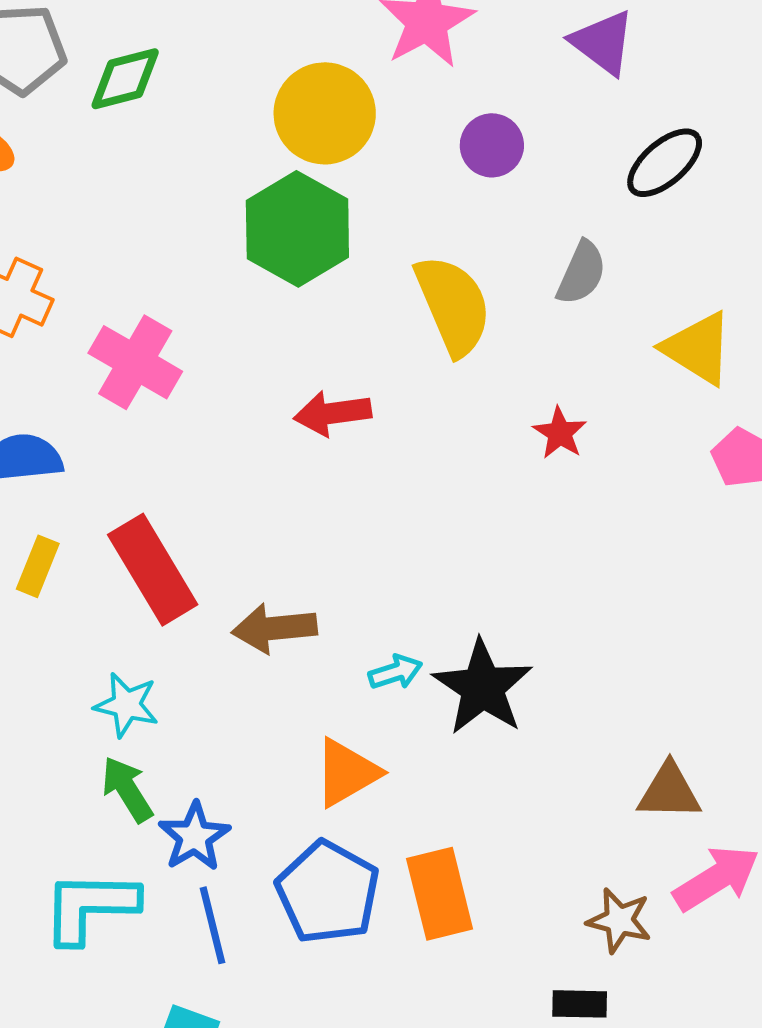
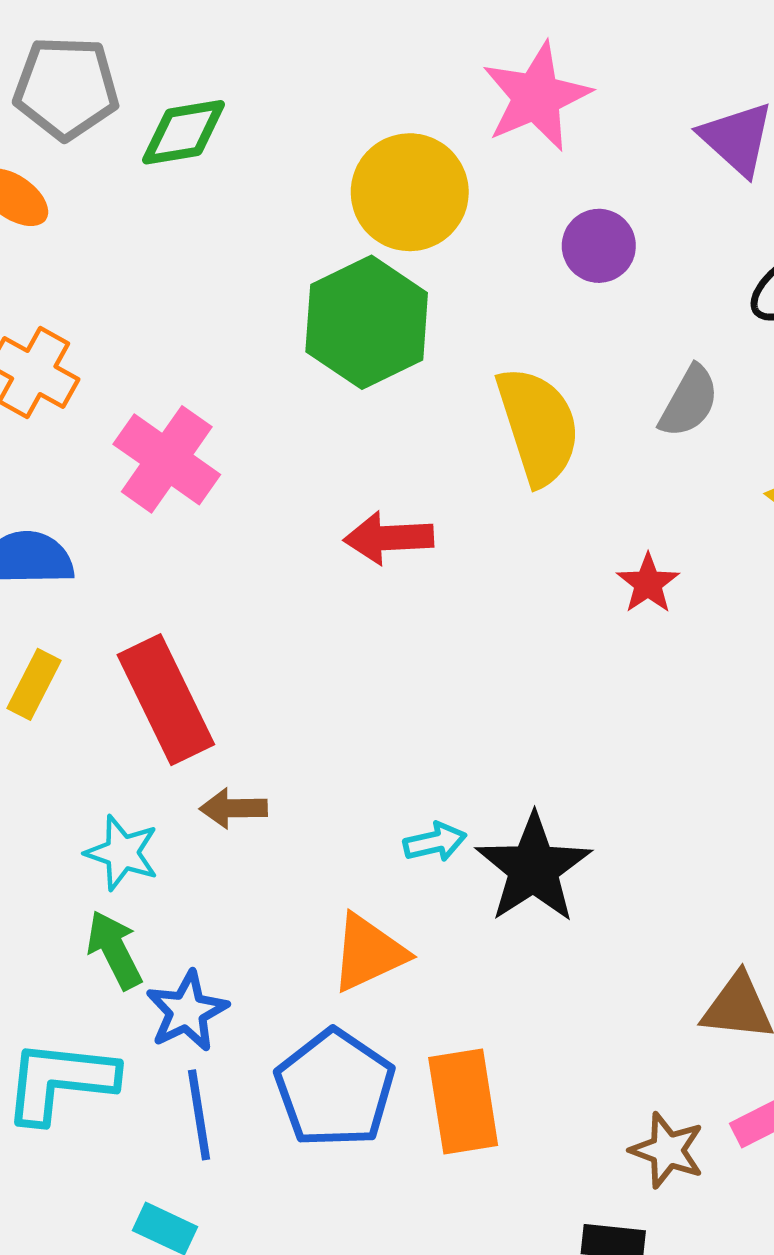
brown arrow: (274, 628) -> (233, 808), moved, size x0.7

